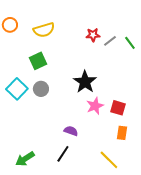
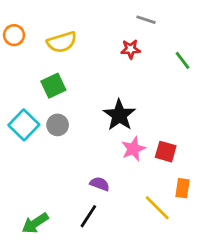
gray line: (110, 41) -> (146, 20), moved, turned 56
orange rectangle: (122, 133) -> (182, 188), moved
yellow line: (109, 160) -> (157, 208), moved

